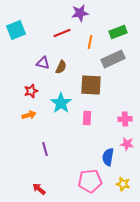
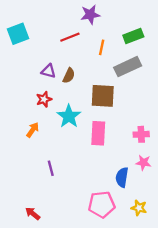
red star: (31, 91) -> (44, 99), moved
orange arrow: (29, 115) -> (33, 130), turned -40
pink rectangle: (87, 118) -> (98, 133), size x1.5
red arrow: (39, 189) -> (33, 213), moved

